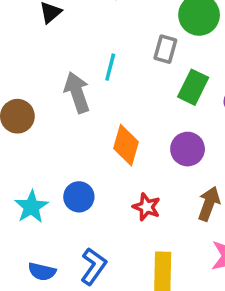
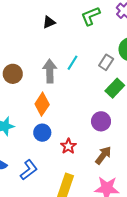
orange diamond: (126, 145) -> (42, 104), moved
blue circle: (79, 197) -> (42, 133), moved

